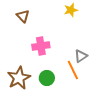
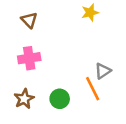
pink cross: (41, 46) -> (29, 58), moved
brown star: (19, 78) -> (24, 99), size x0.7

